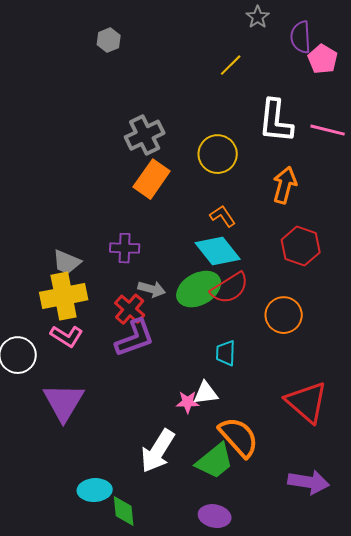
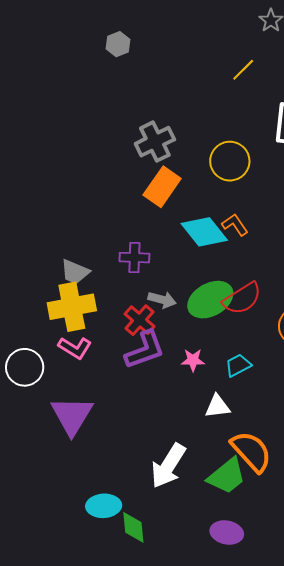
cyan diamond: (218, 251) -> (204, 232), moved
cyan trapezoid: (226, 353) -> (238, 365), turned 60
pink star: (188, 402) -> (193, 360), moved

